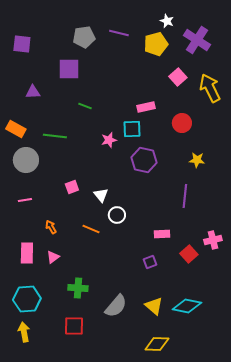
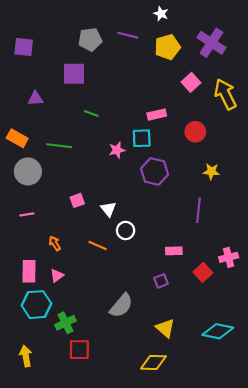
white star: (167, 21) -> (161, 14), moved
green cross: (78, 288) -> (65, 323), moved, turned -30
cyan hexagon: (27, 299) -> (36, 305), moved
gray semicircle: (116, 306) -> (121, 306), moved
cyan diamond: (187, 306) -> (218, 331), moved
yellow diamond: (157, 344) -> (153, 362), moved

